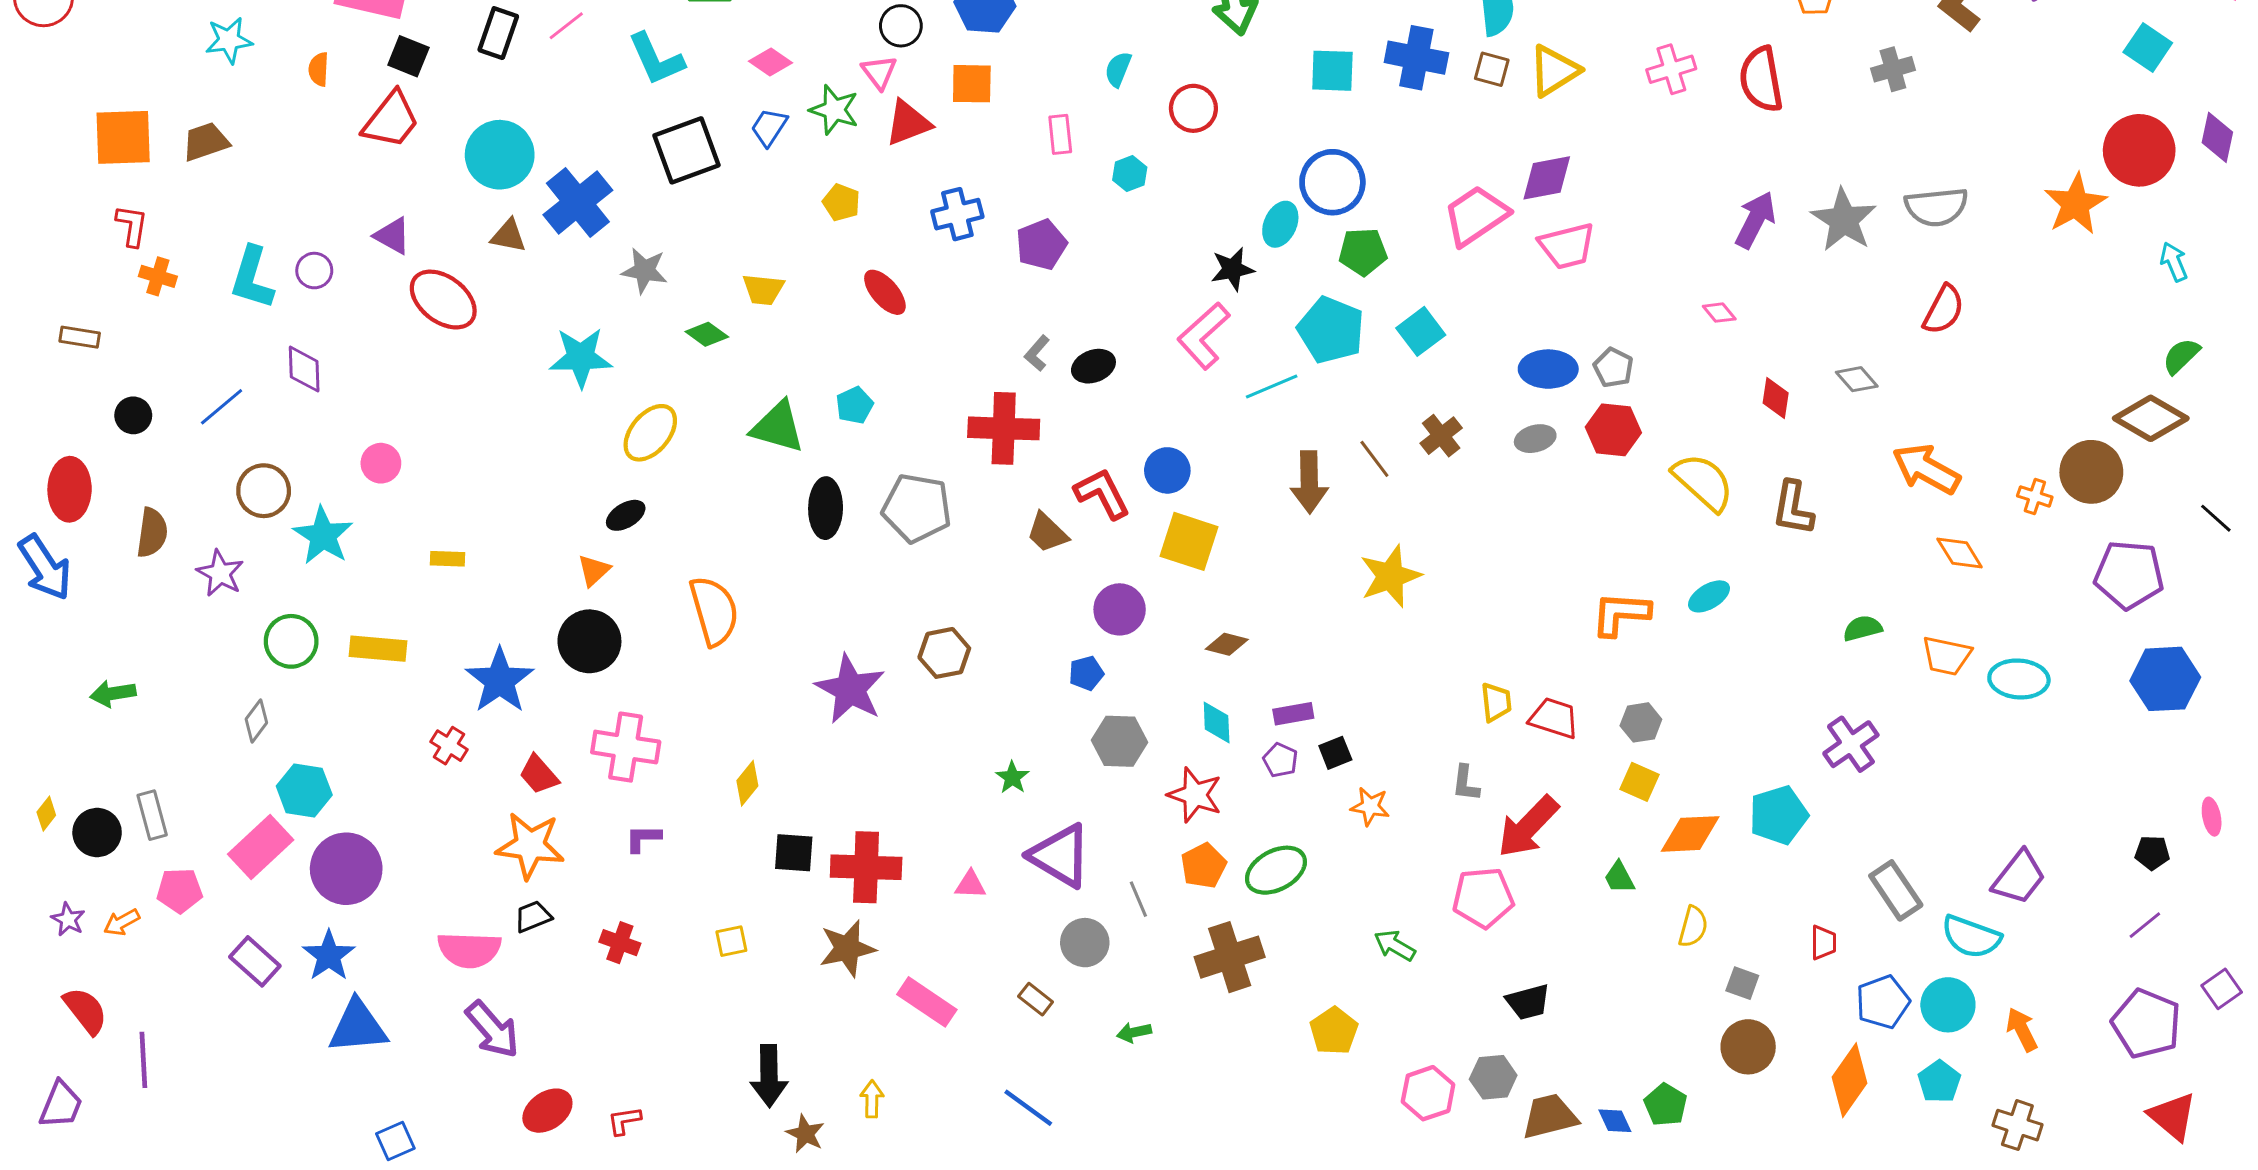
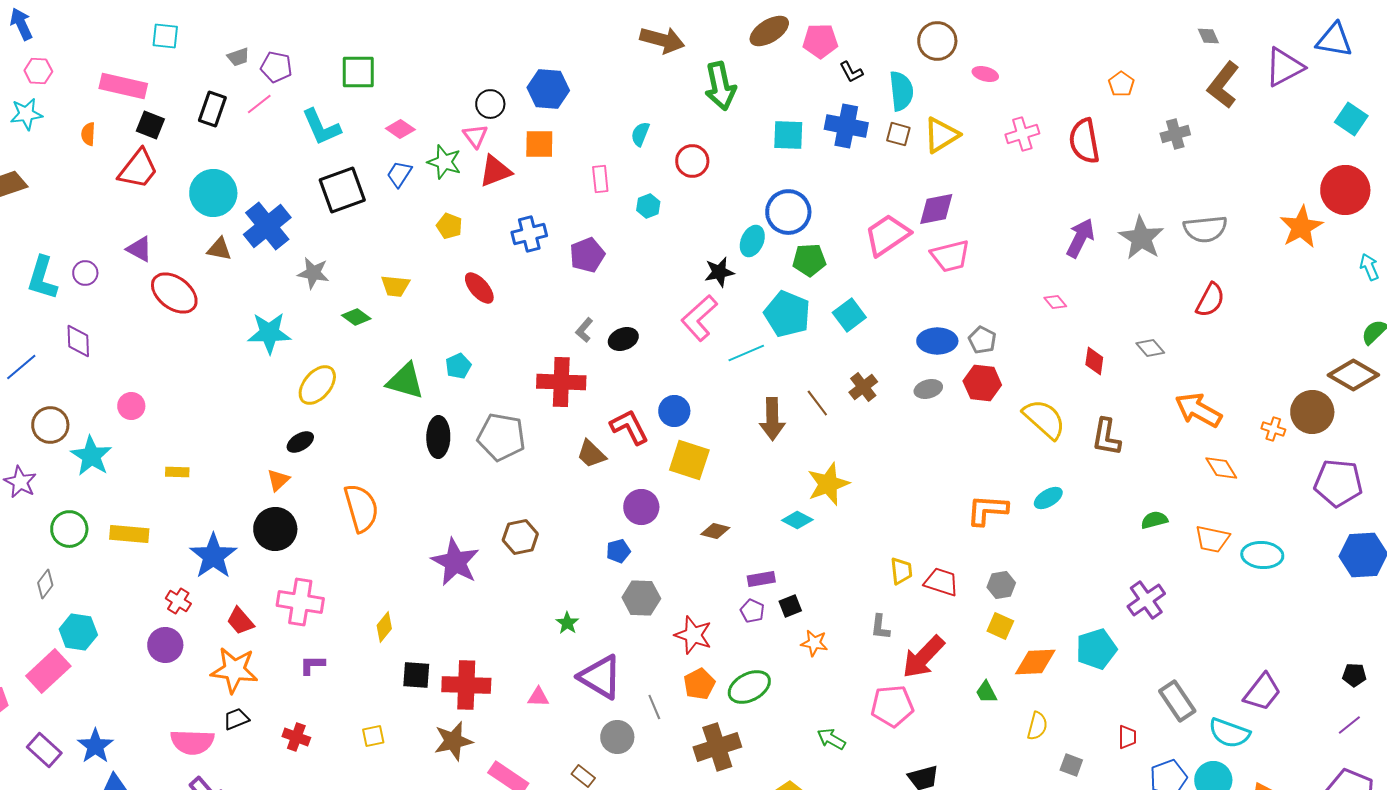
cyan diamond: (1217, 722) -> (797, 520), moved, turned -60
purple circle: (346, 869) -> (165, 645), moved, size x0.7

